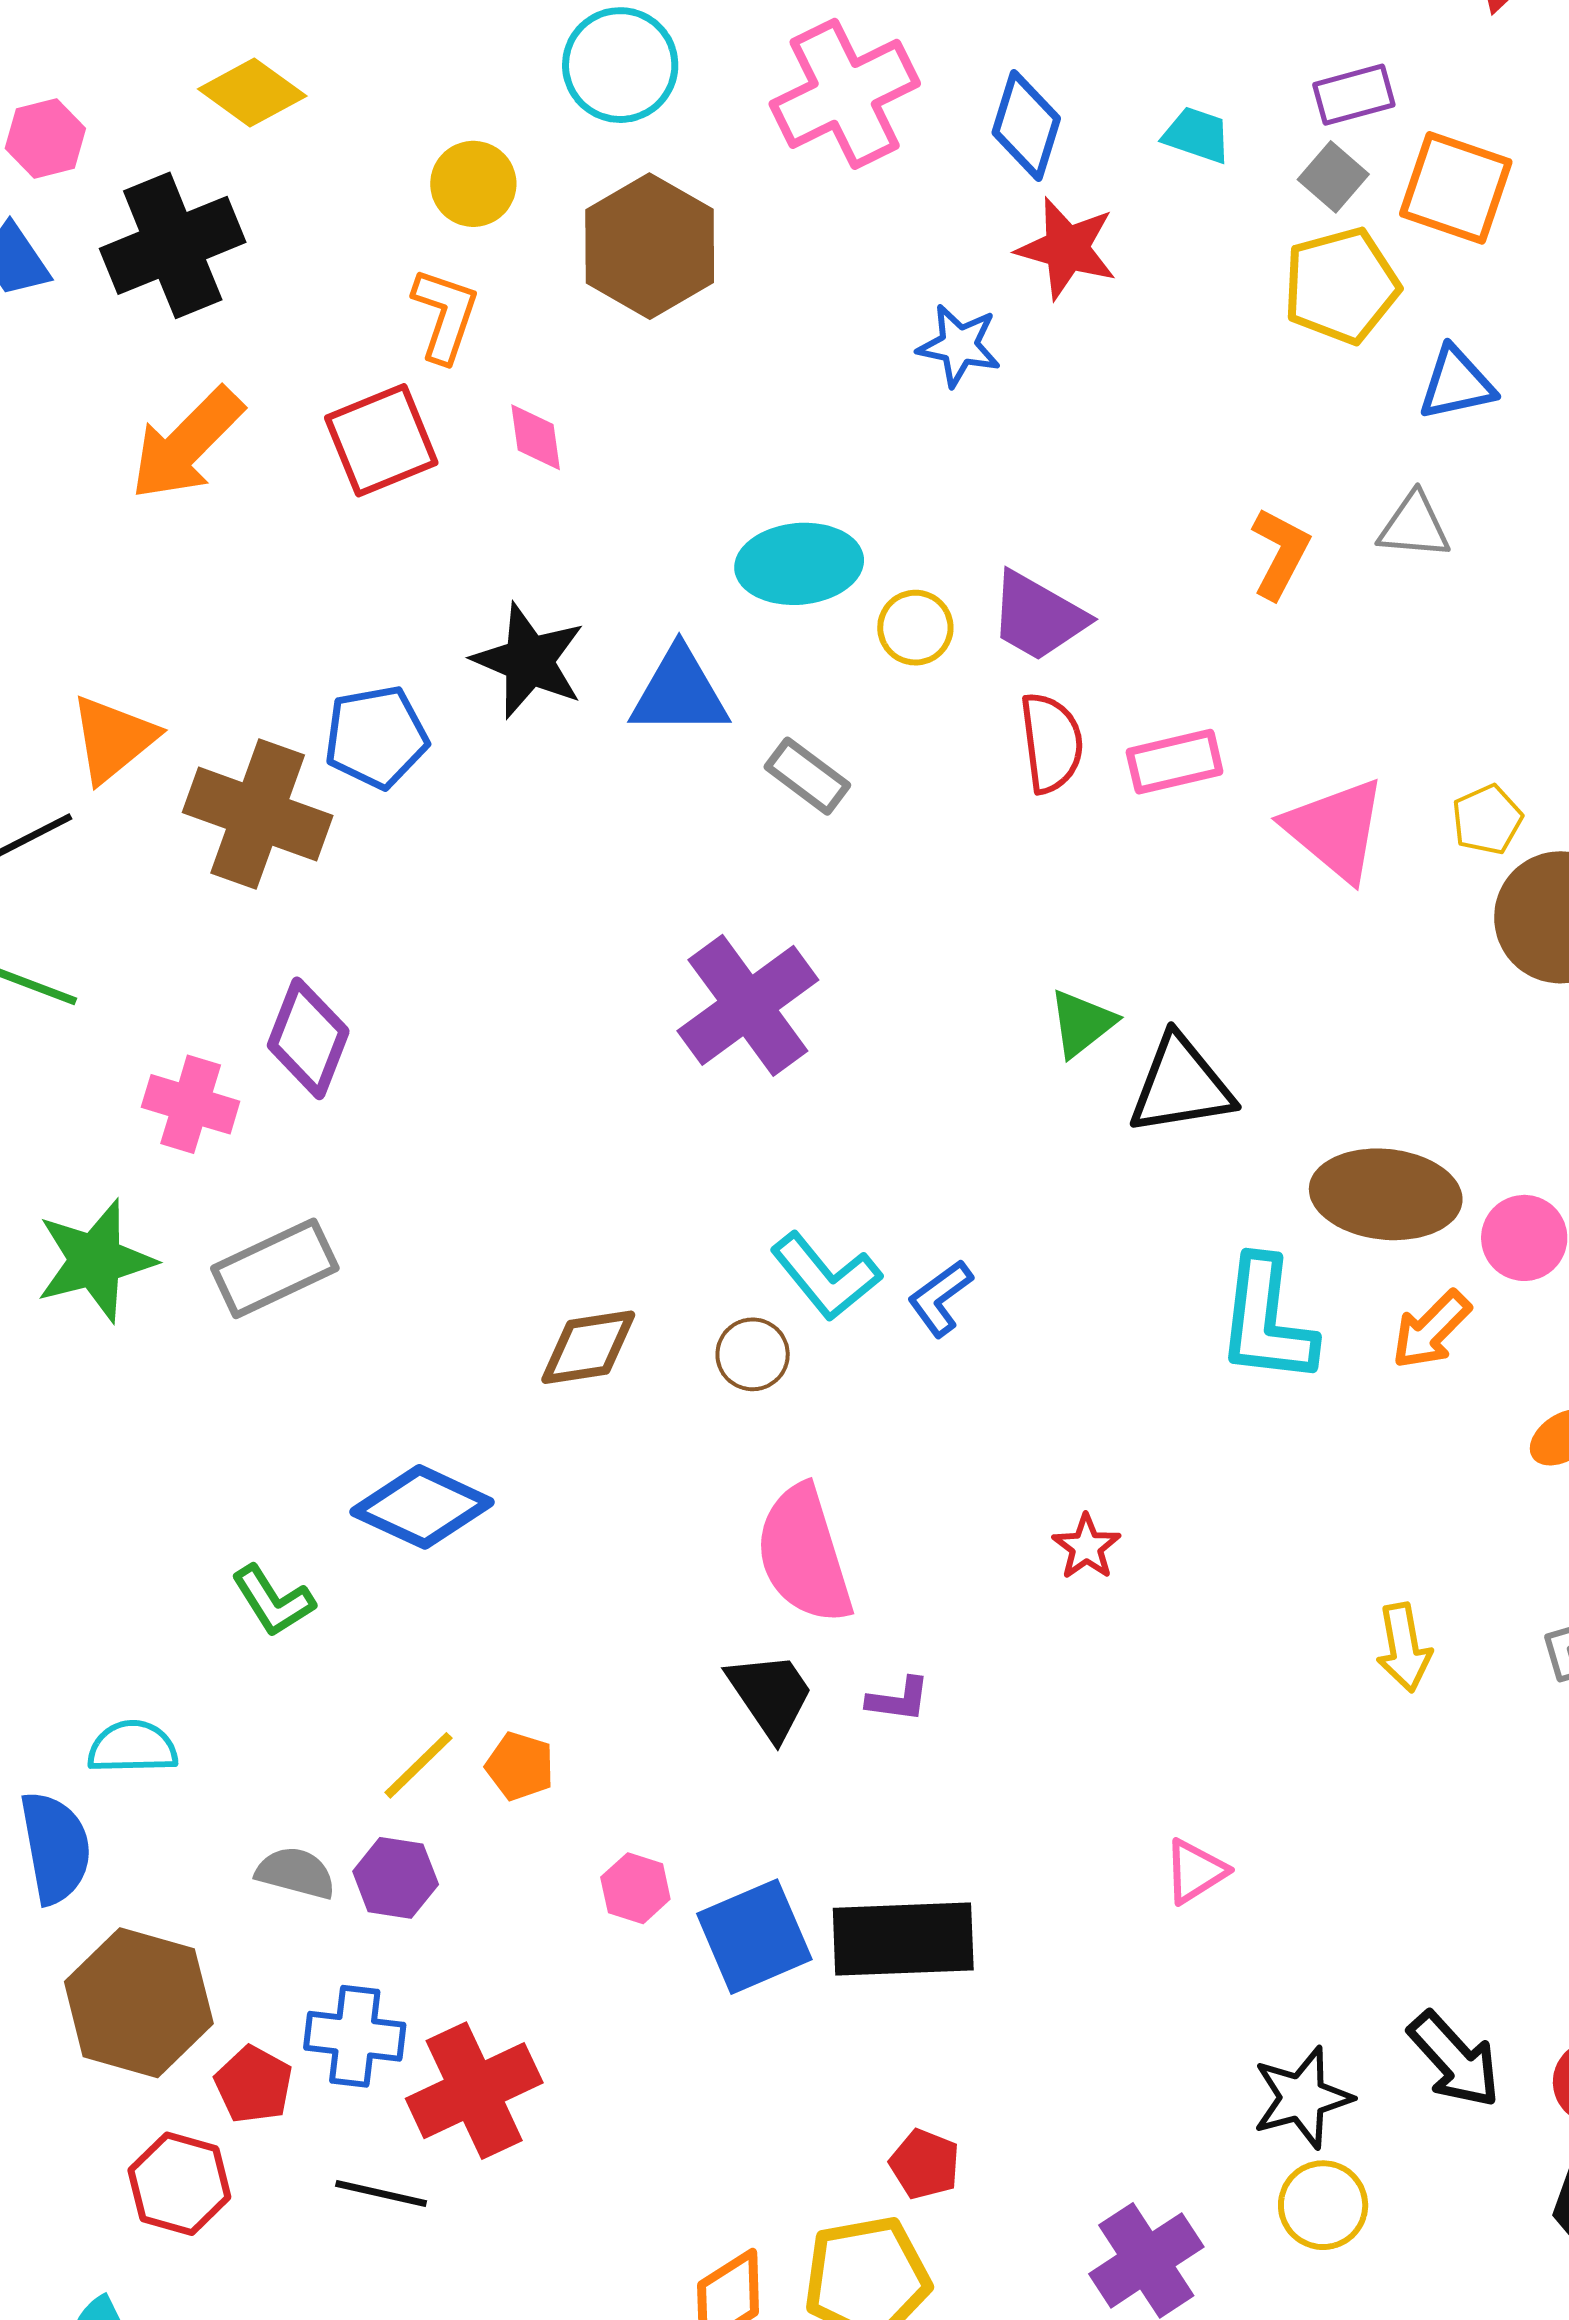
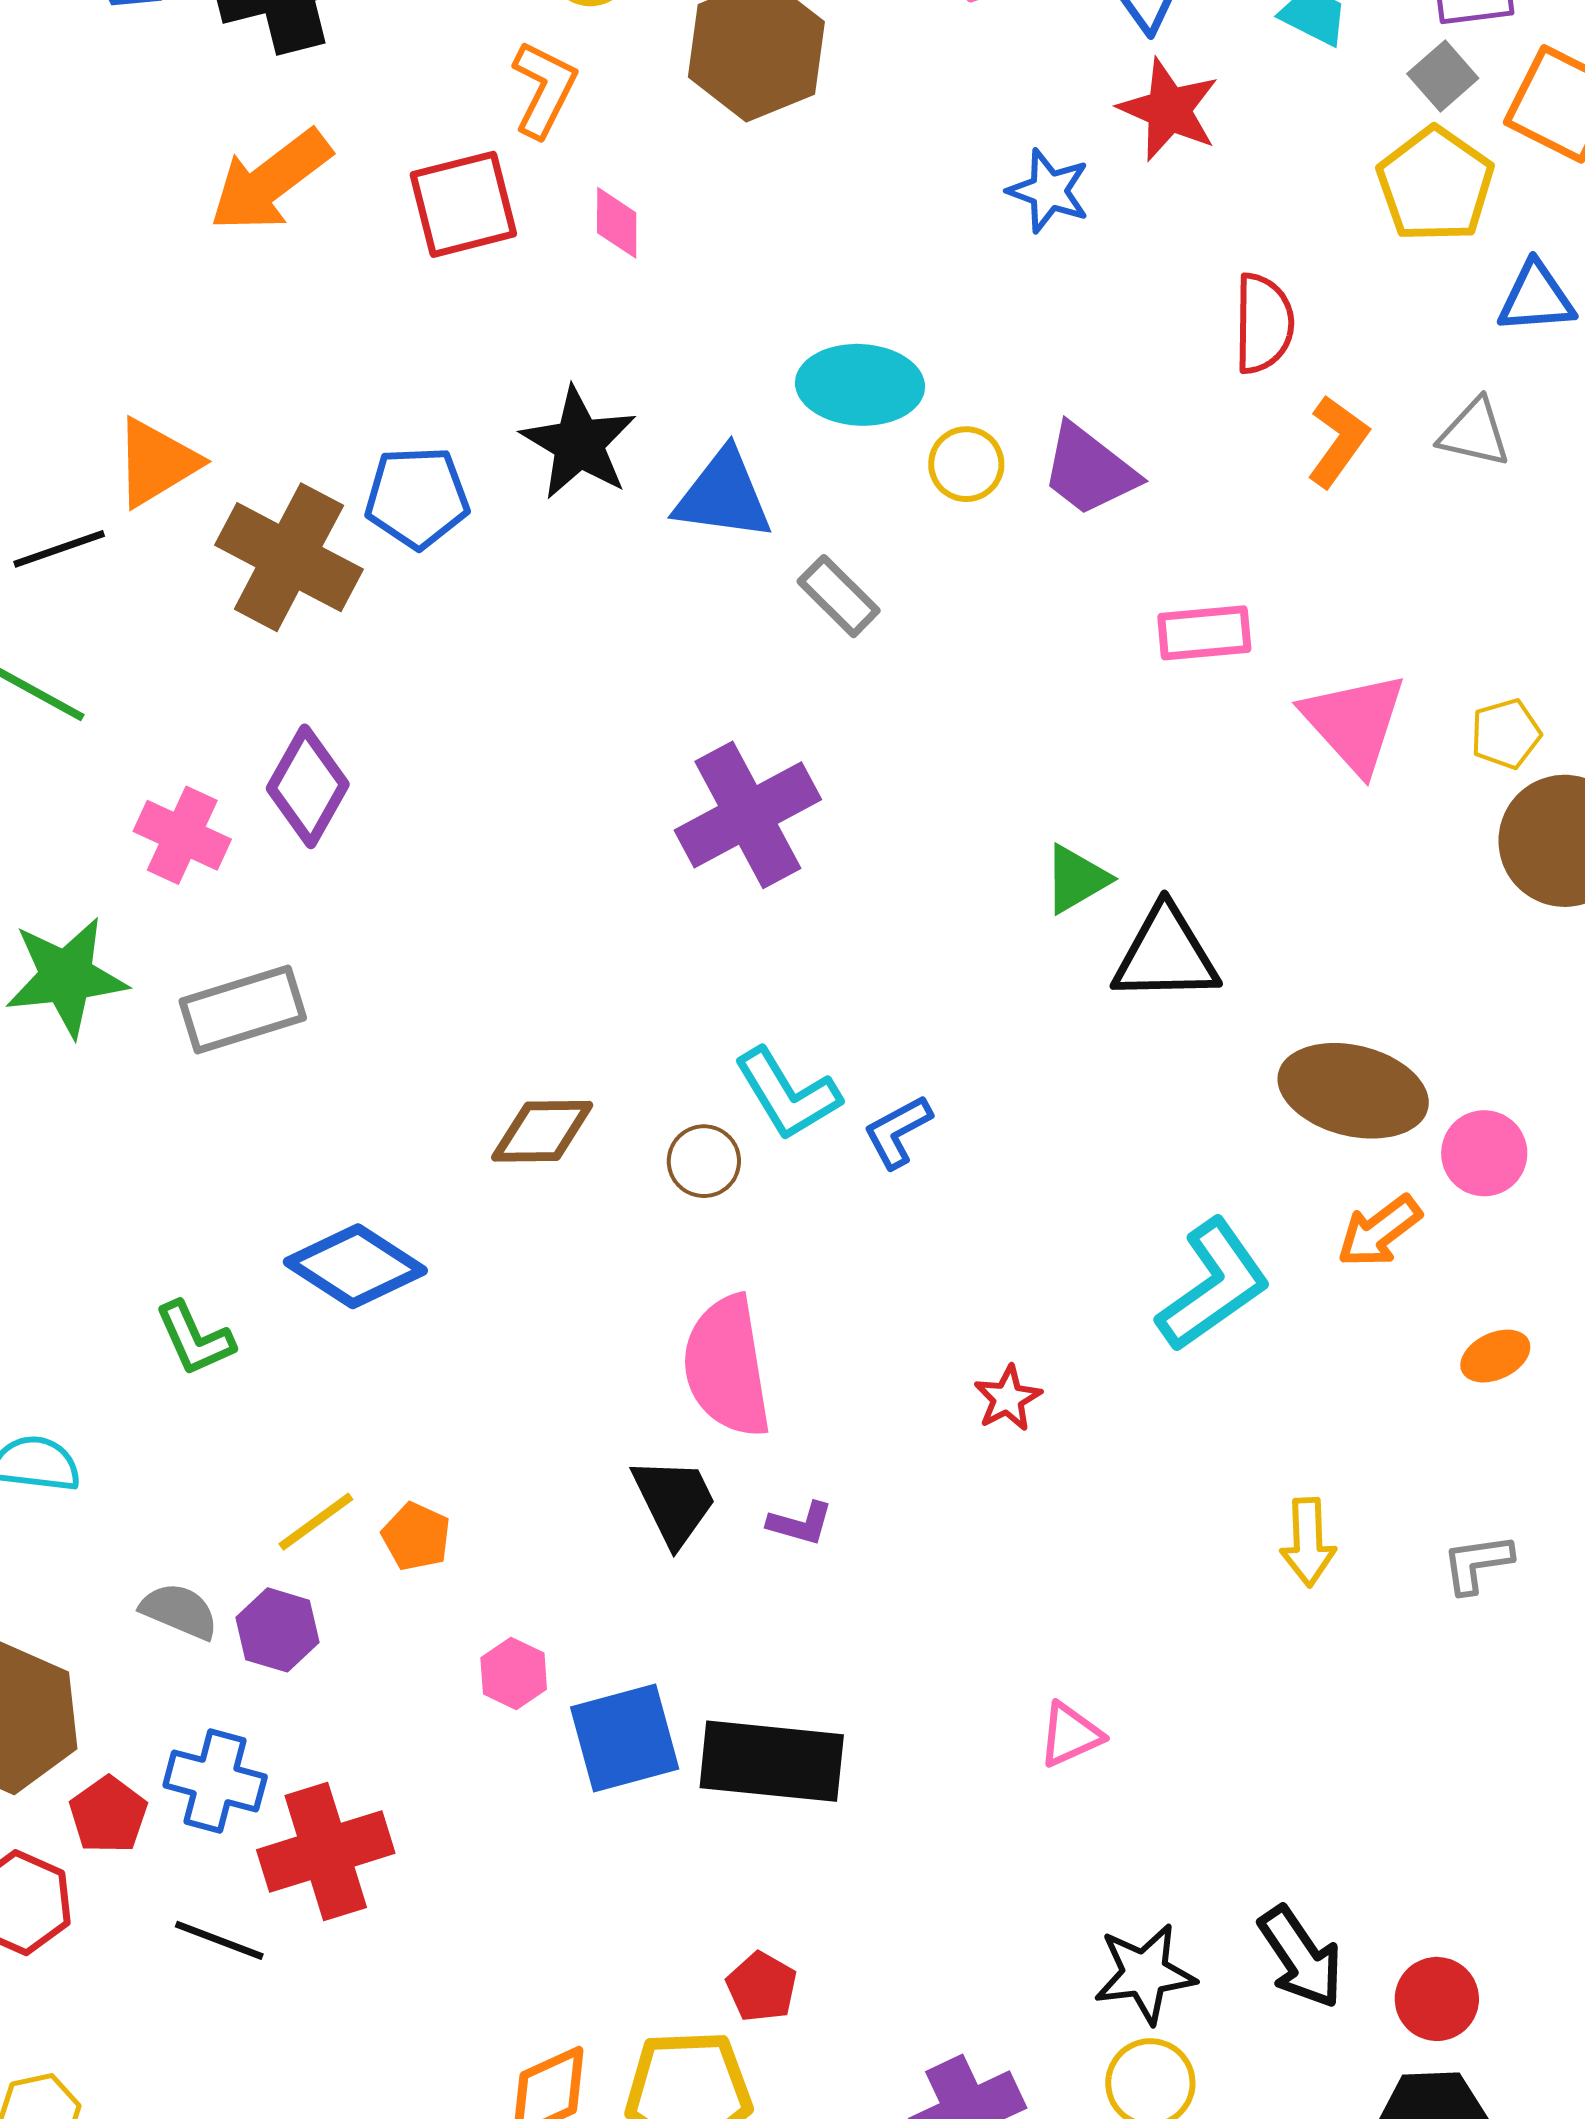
yellow pentagon: (1341, 286) -> (1435, 185), turned -30
red semicircle: (1051, 743) -> (1263, 323), moved
cyan L-shape: (1267, 1321) -> (1213, 1285), moved, turned -140

